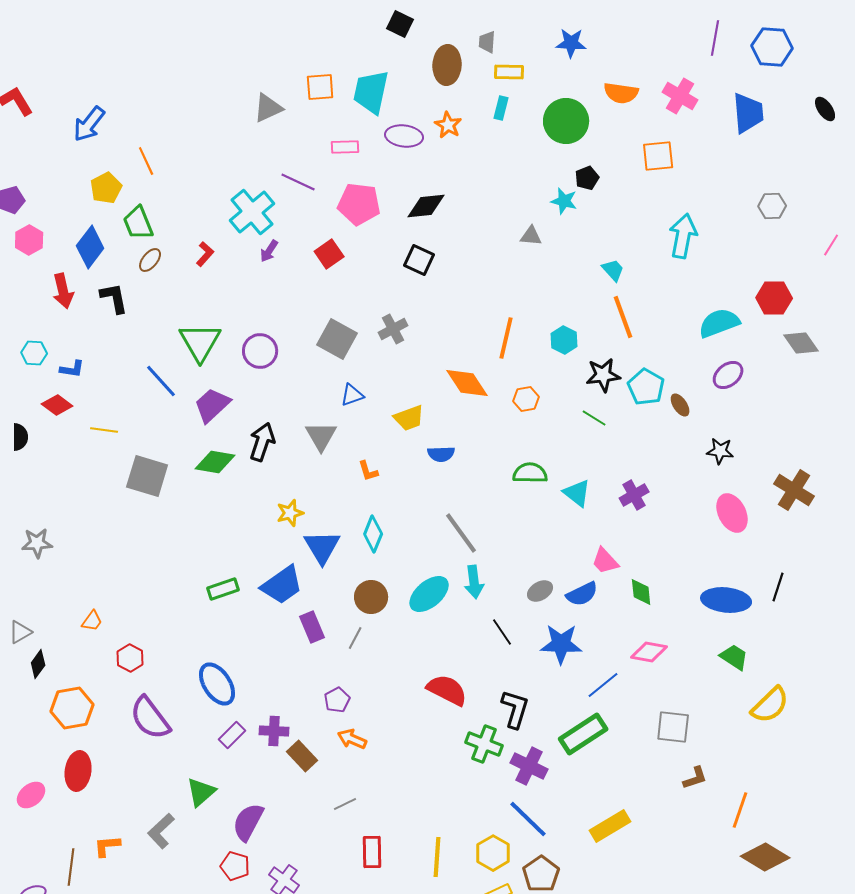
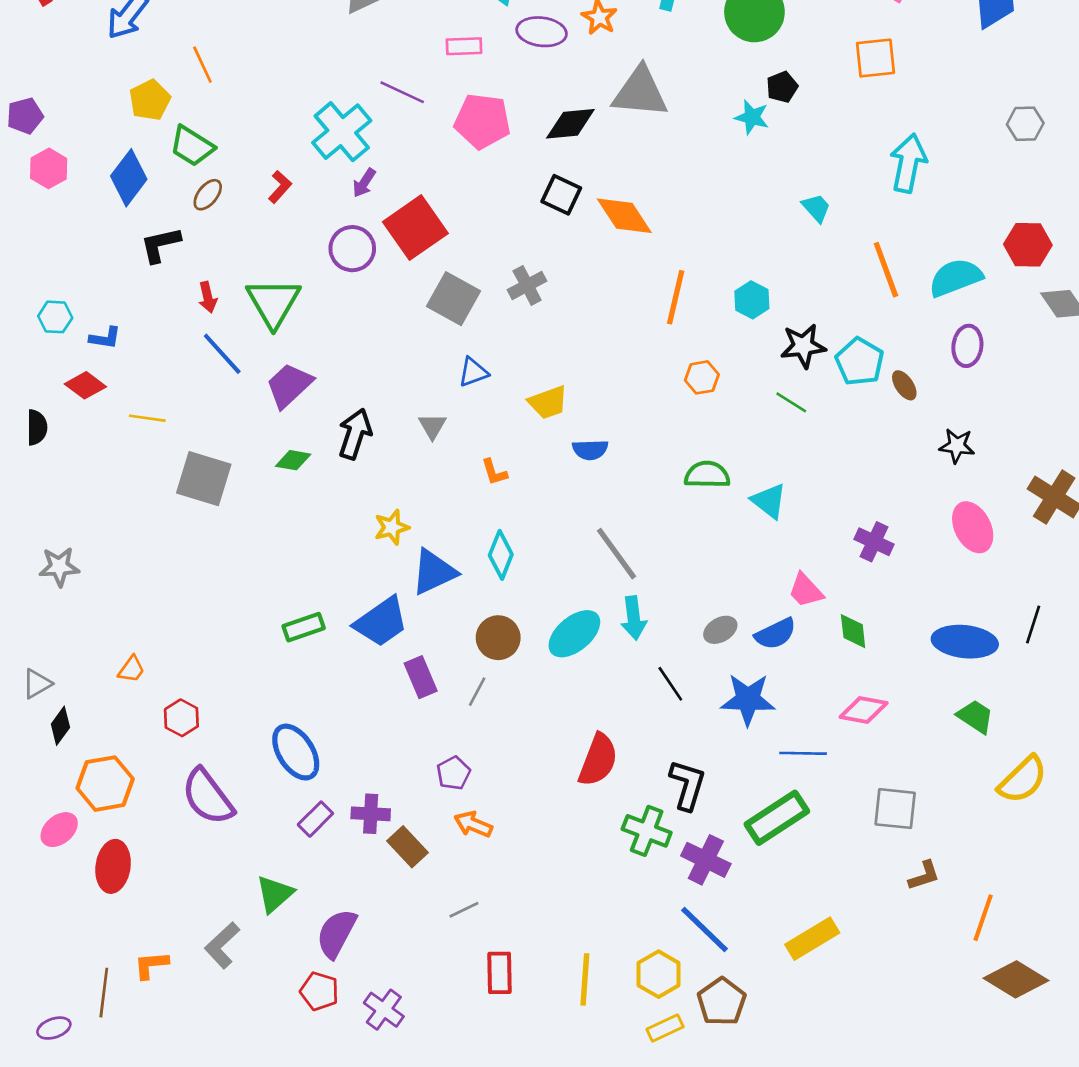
green trapezoid: (138, 223) -> (192, 146), turned -36
gray triangle: (531, 236) -> (640, 92), moved, size x2.0
red square: (329, 254) -> (415, 228), moved, size x1.6
red arrow: (63, 291) -> (208, 297), moved, size x0.7
black L-shape: (114, 298) -> (160, 245), turned -92
orange line: (623, 317) -> (886, 270), moved
purple circle: (260, 351) -> (352, 249), moved
purple ellipse: (728, 375) -> (967, 346), turned -44
orange diamond: (467, 383) -> (624, 216), moved
gray triangle: (321, 436) -> (432, 426), size x0.7
green diamond: (215, 462) -> (293, 460), size x0.7
purple cross: (634, 495) -> (874, 542), moved, turned -36
blue triangle: (322, 547) -> (434, 572), turned 36
blue line: (603, 685) -> (803, 753), turned 40
red semicircle: (447, 690) -> (598, 760), turned 84
pink ellipse: (31, 795) -> (59, 830), moved

